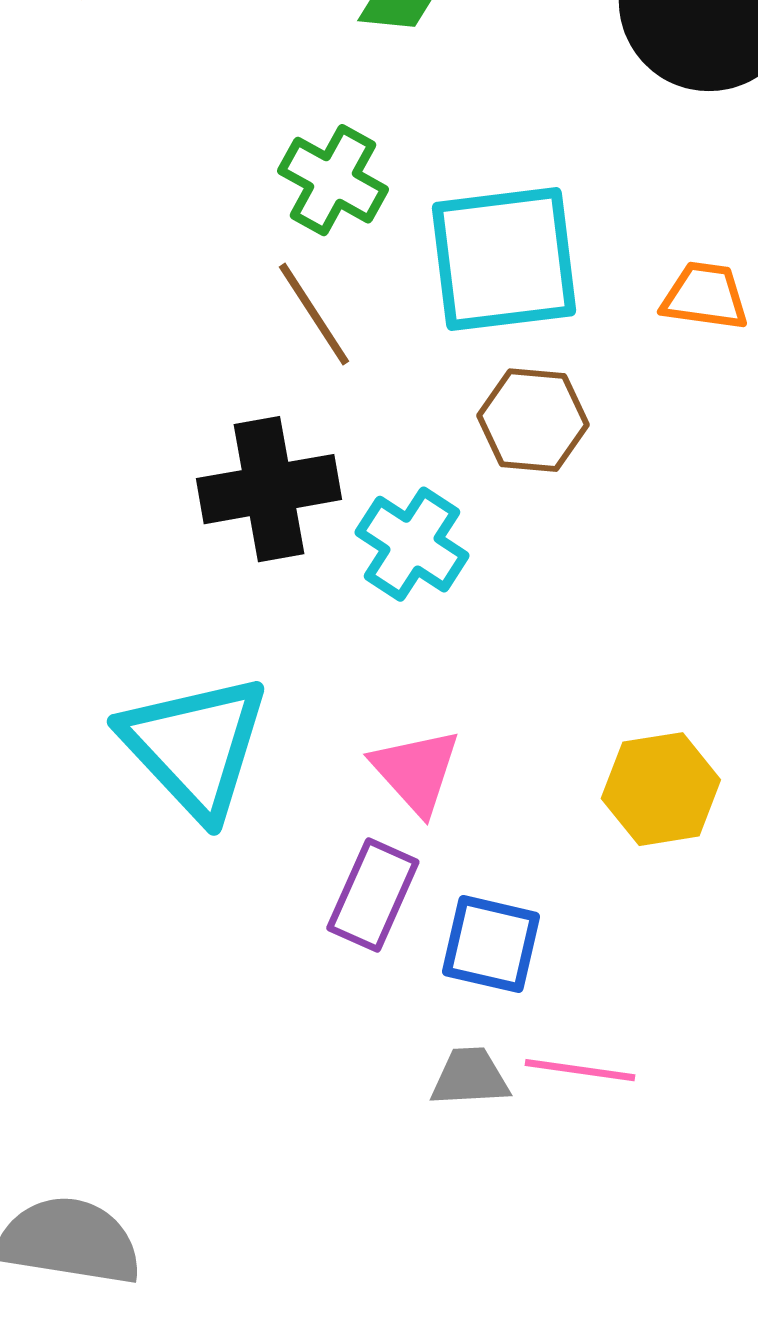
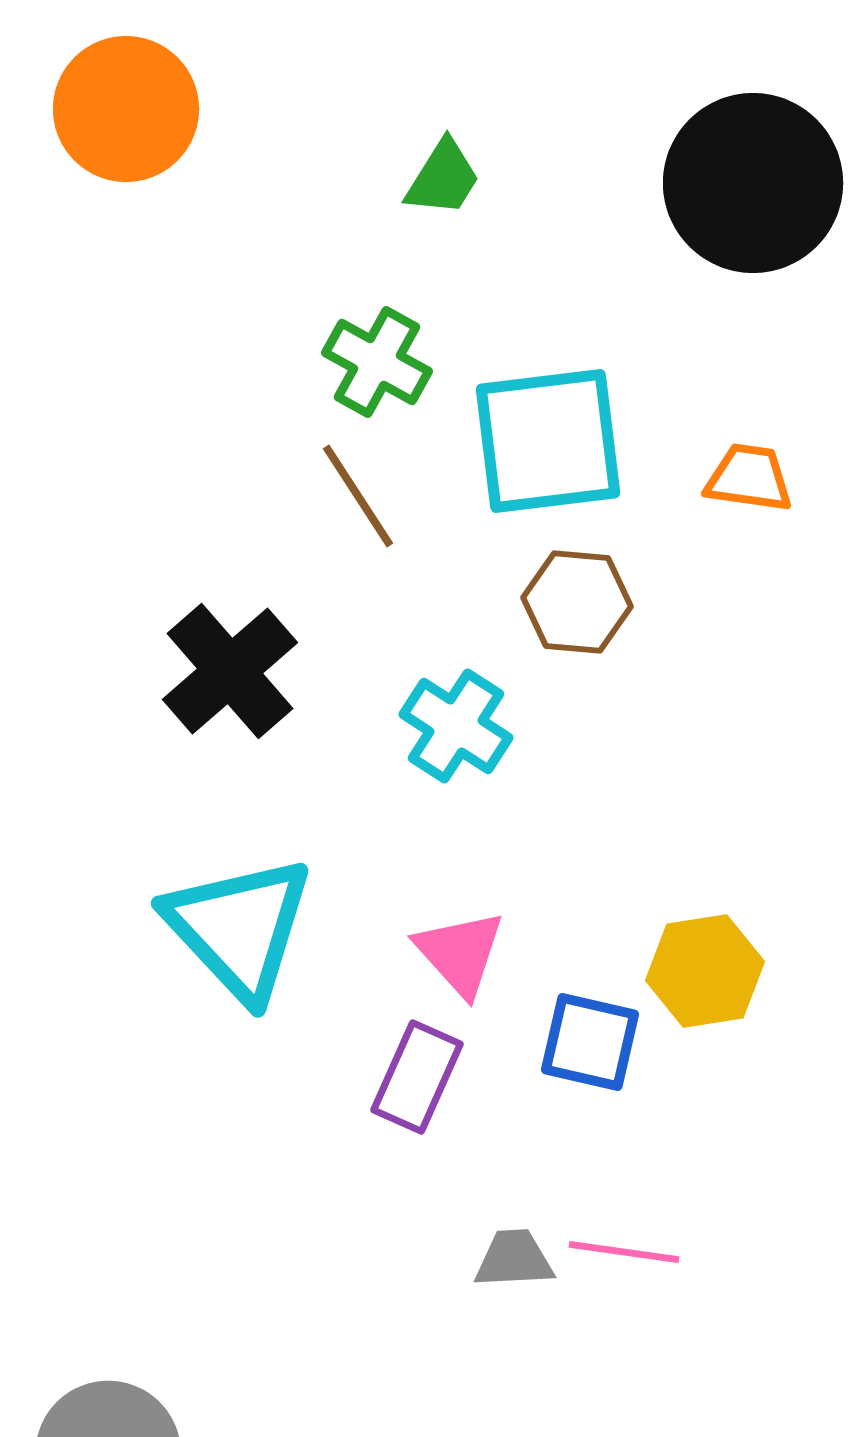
black cross: (269, 489) -> (230, 671), moved, turned -31
blue square: (491, 944) -> (590, 1042), moved

